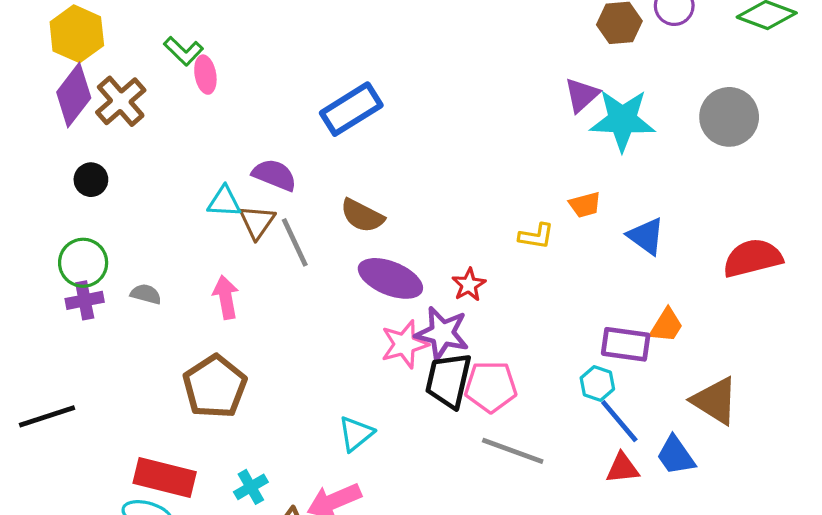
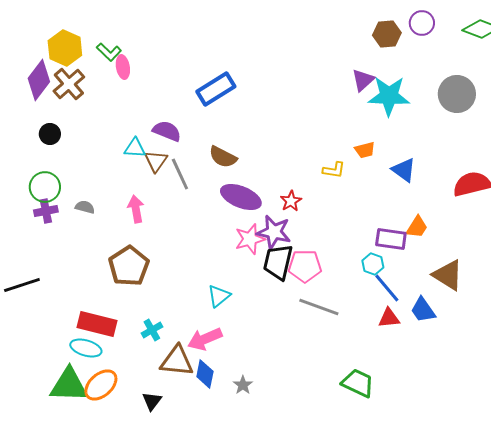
yellow hexagon: (77, 34) -> (65, 48), moved

